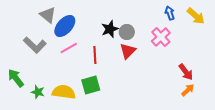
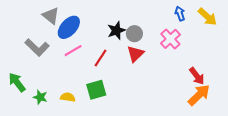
red line: (95, 55) -> (101, 58), turned 36
orange arrow: (188, 90) -> (199, 95), size x1.6
yellow semicircle: (64, 92) -> (68, 97), size x0.6

